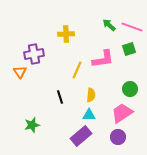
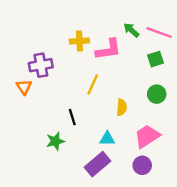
pink L-shape: (103, 59) -> (108, 49), moved
green circle: (130, 89) -> (157, 94), moved
yellow semicircle: (91, 95) -> (122, 107), moved
green star: (32, 125) -> (55, 141), moved

